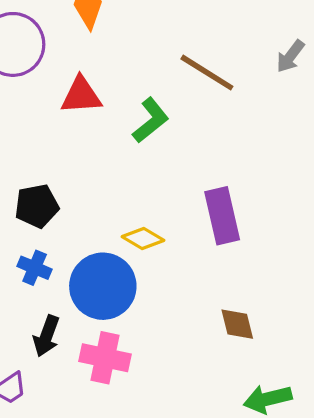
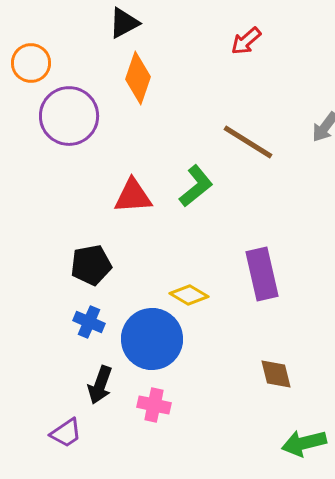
red triangle: (81, 95) -> (133, 196), moved
pink cross: (105, 358) -> (154, 405), size x0.7

